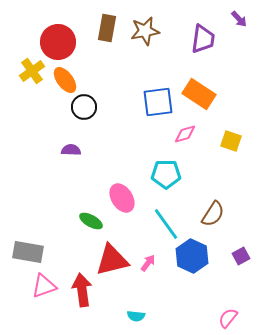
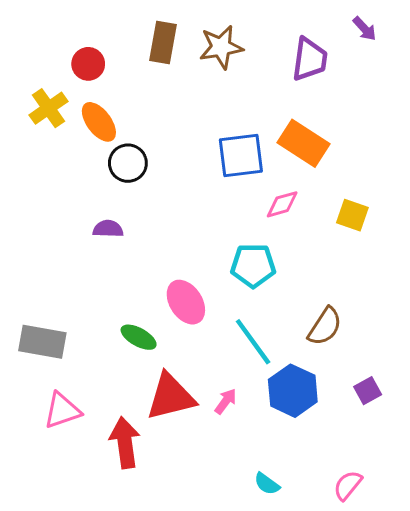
red circle: (58, 42) -> (88, 64), size x0.6
gray rectangle: (28, 252) -> (42, 342), moved
pink triangle: (44, 286) -> (62, 410), moved
cyan semicircle: (136, 316) -> (267, 484), moved, turned 30

